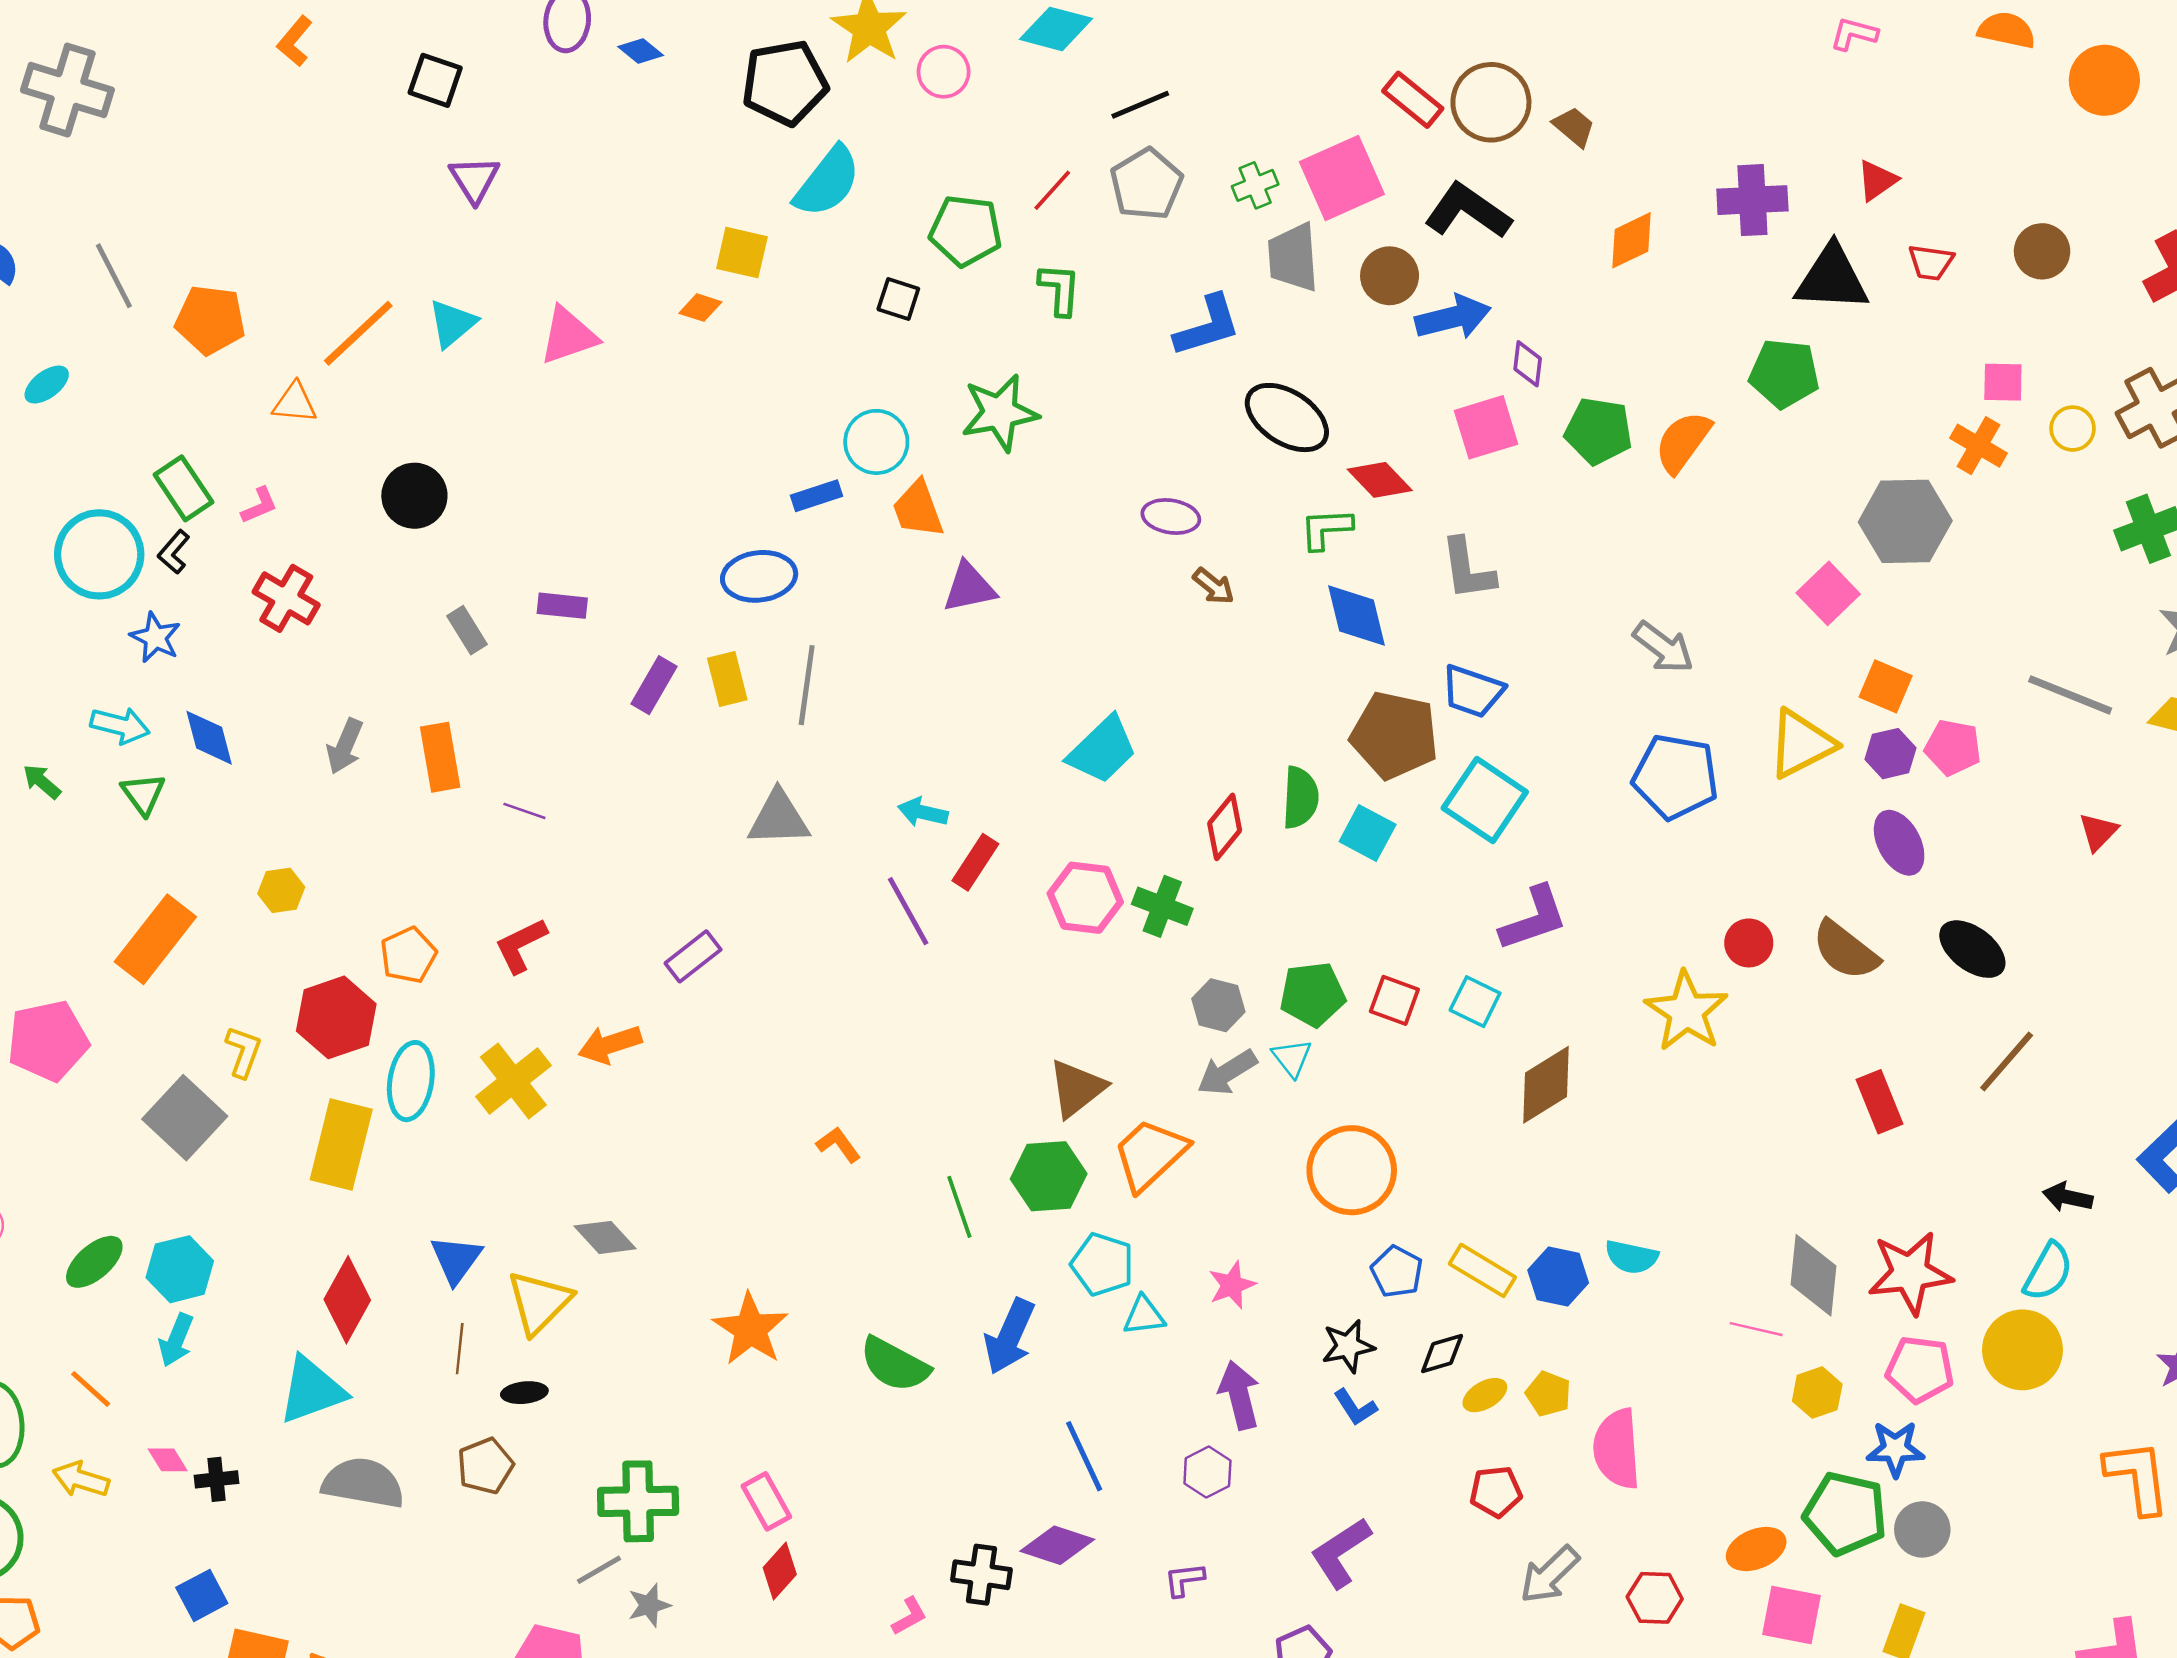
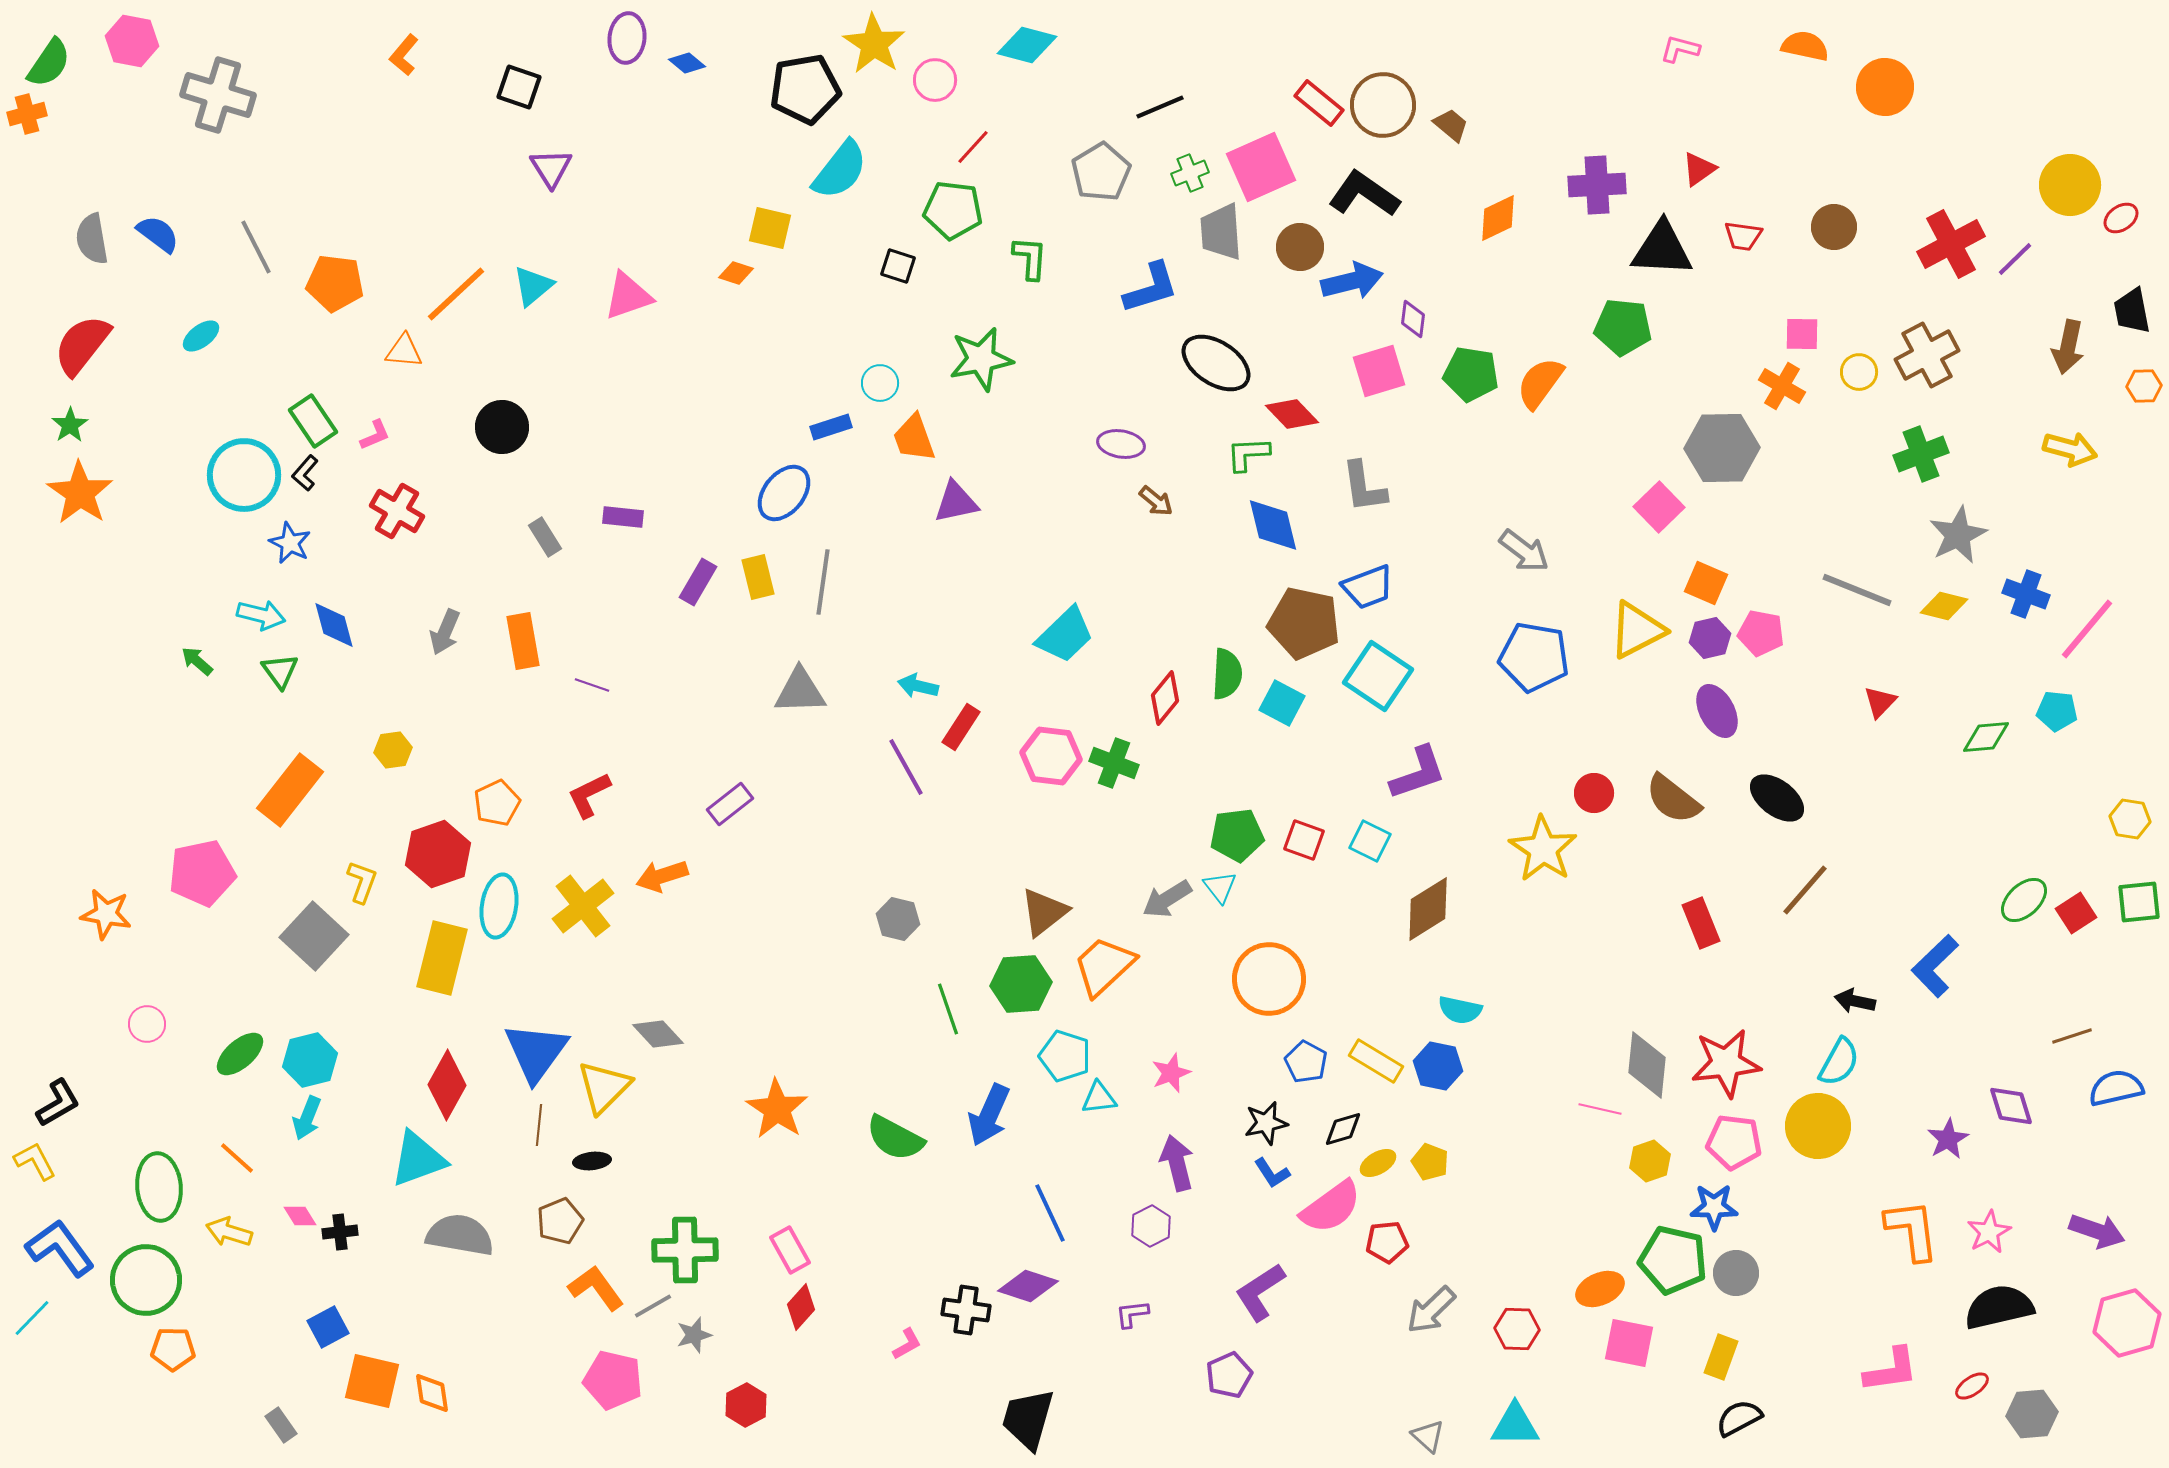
black line: (1140, 105) -> (1160, 107), moved
red line: (1052, 190) -> (973, 147), moved
cyan circle: (876, 442) -> (880, 383), size x0.7
blue ellipse: (759, 576) -> (784, 493), turned -44
blue trapezoid: (1473, 691) -> (1368, 587), turned -40
gray hexagon: (1218, 1005) -> (898, 919), moved
orange L-shape: (838, 1145) -> (596, 1288), moved, size x1.5
cyan semicircle: (1631, 1257) -> (1460, 1010), moved
blue triangle: (456, 1259) -> (536, 1052), size x1.5
pink semicircle: (1617, 1449) -> (1331, 1207), moved, turned -122

